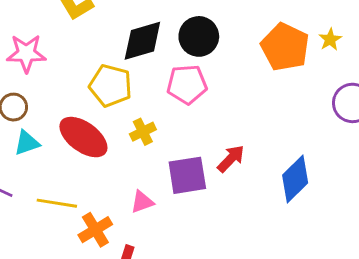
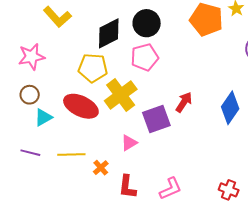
yellow cross: (143, 132) -> (121, 95), size x1.8
orange cross: (95, 230) -> (101, 168), size x0.7

